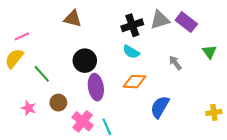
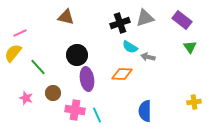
purple rectangle: (186, 22) -> (182, 20), moved
cyan semicircle: (131, 52) -> (130, 47), moved
gray arrow: (175, 63) -> (148, 57), moved, turned -40
blue semicircle: (160, 107) -> (145, 111), moved, turned -30
pink cross: (83, 121) -> (75, 110), turned -30

